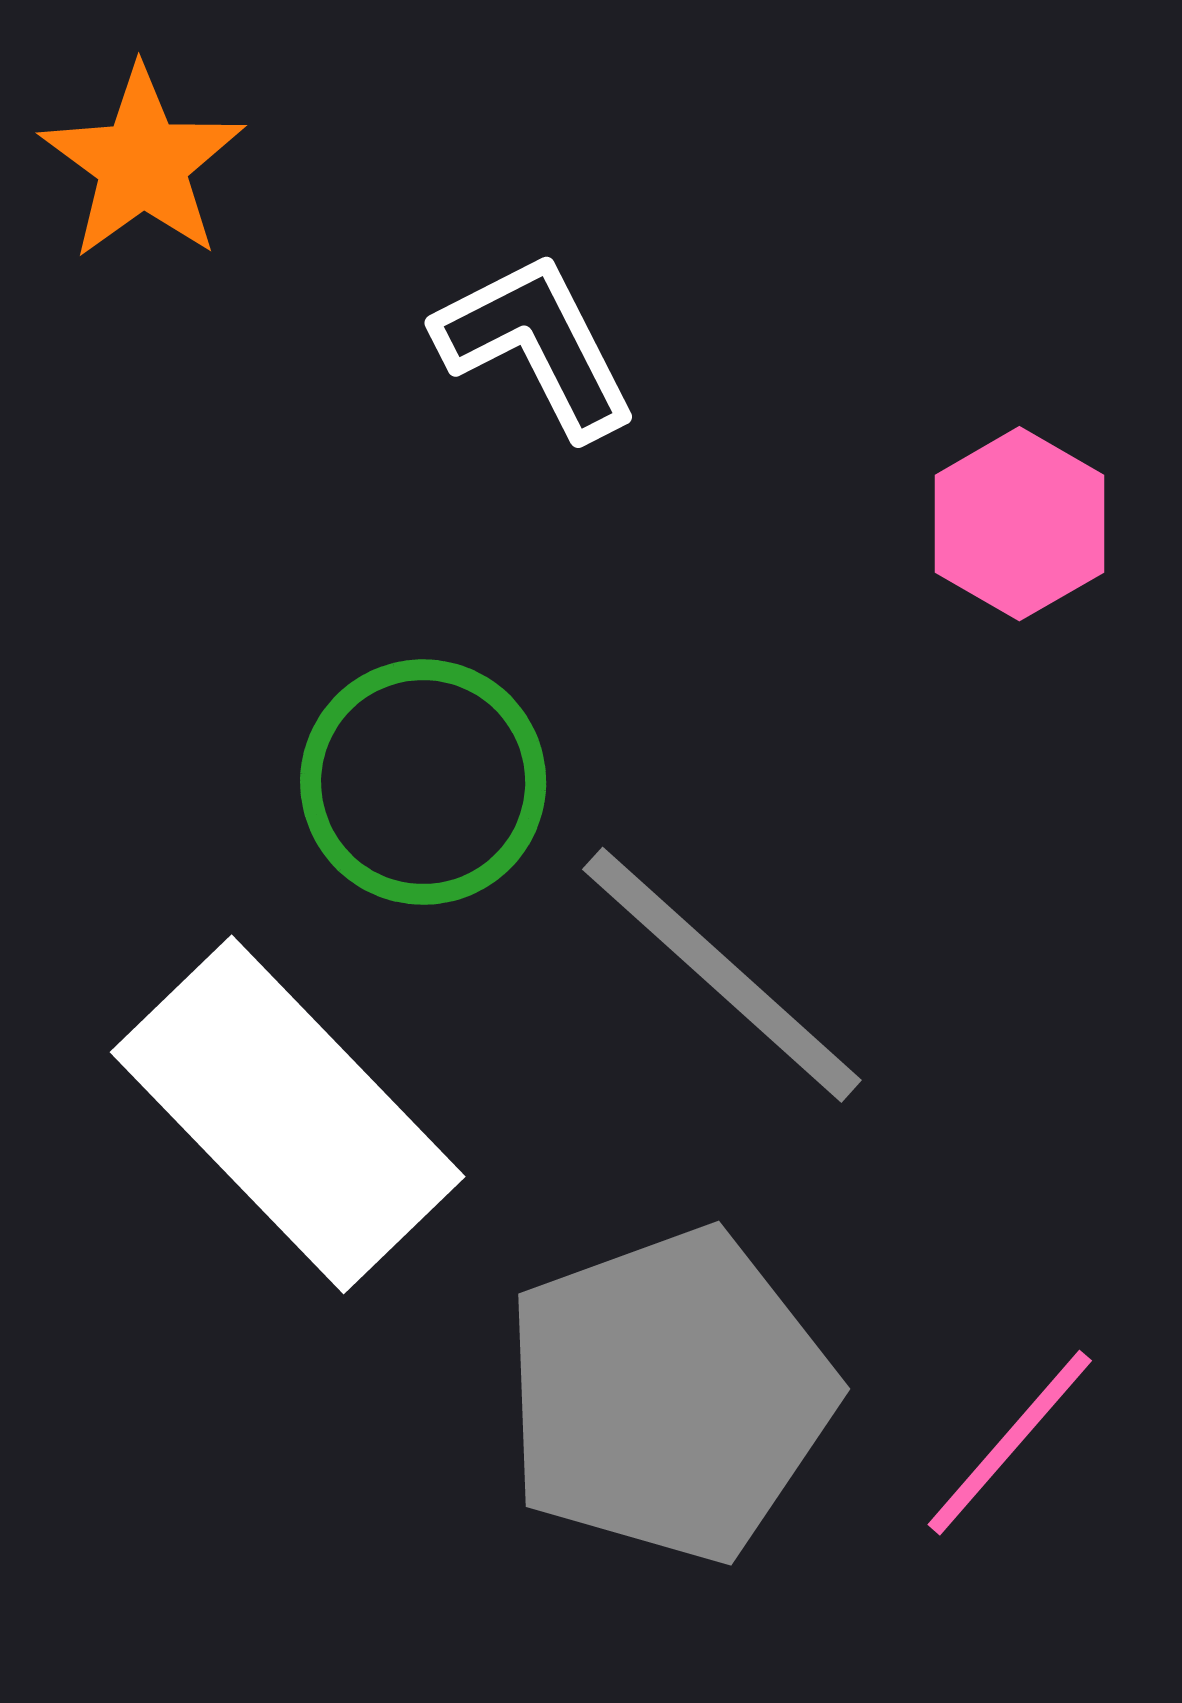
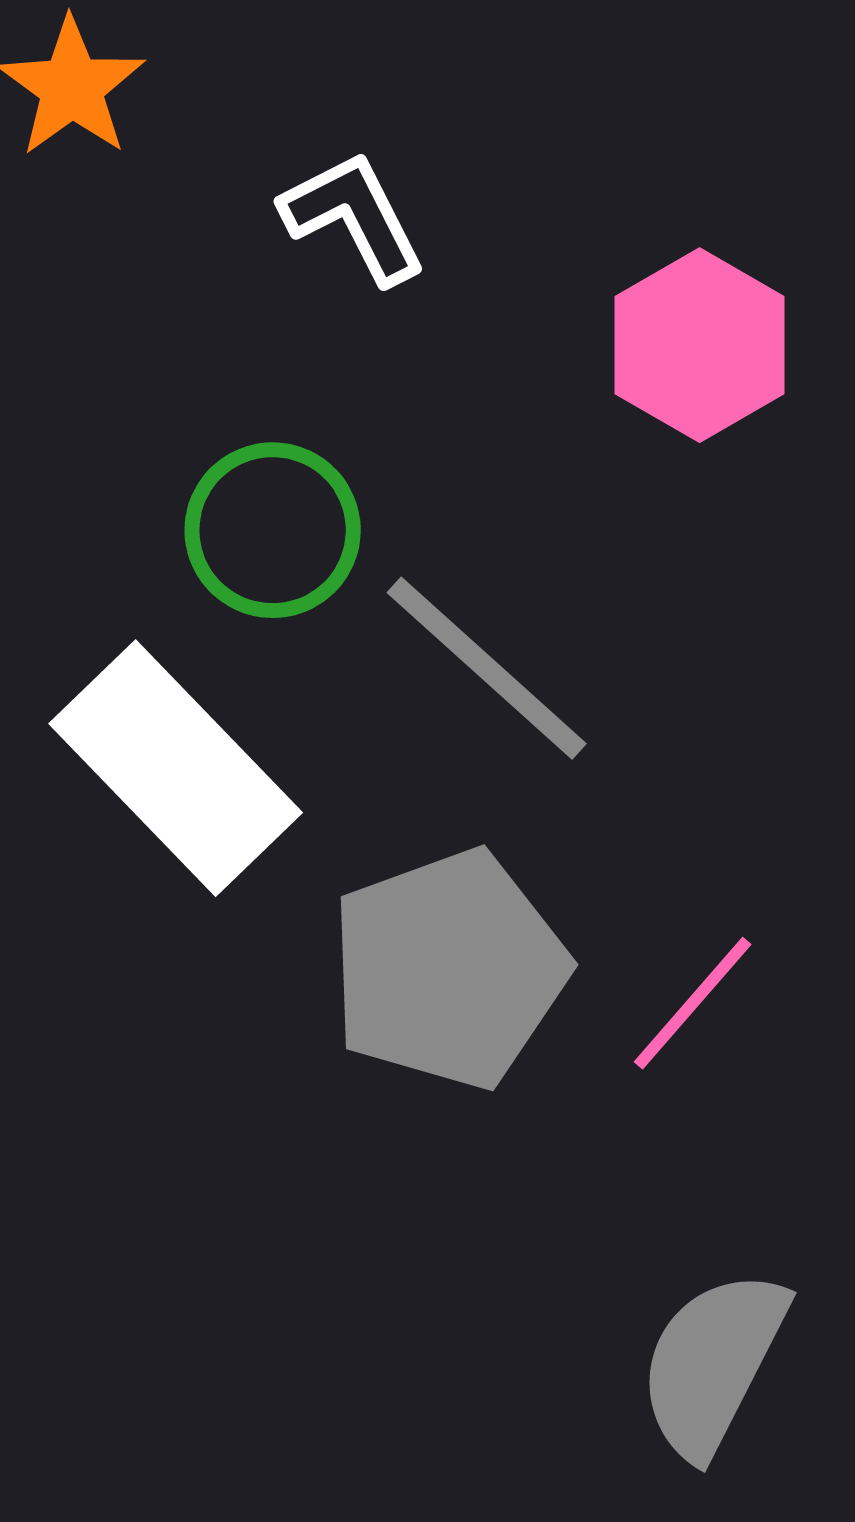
pink hexagon: (1019, 524) -> (700, 345), size x1.4

